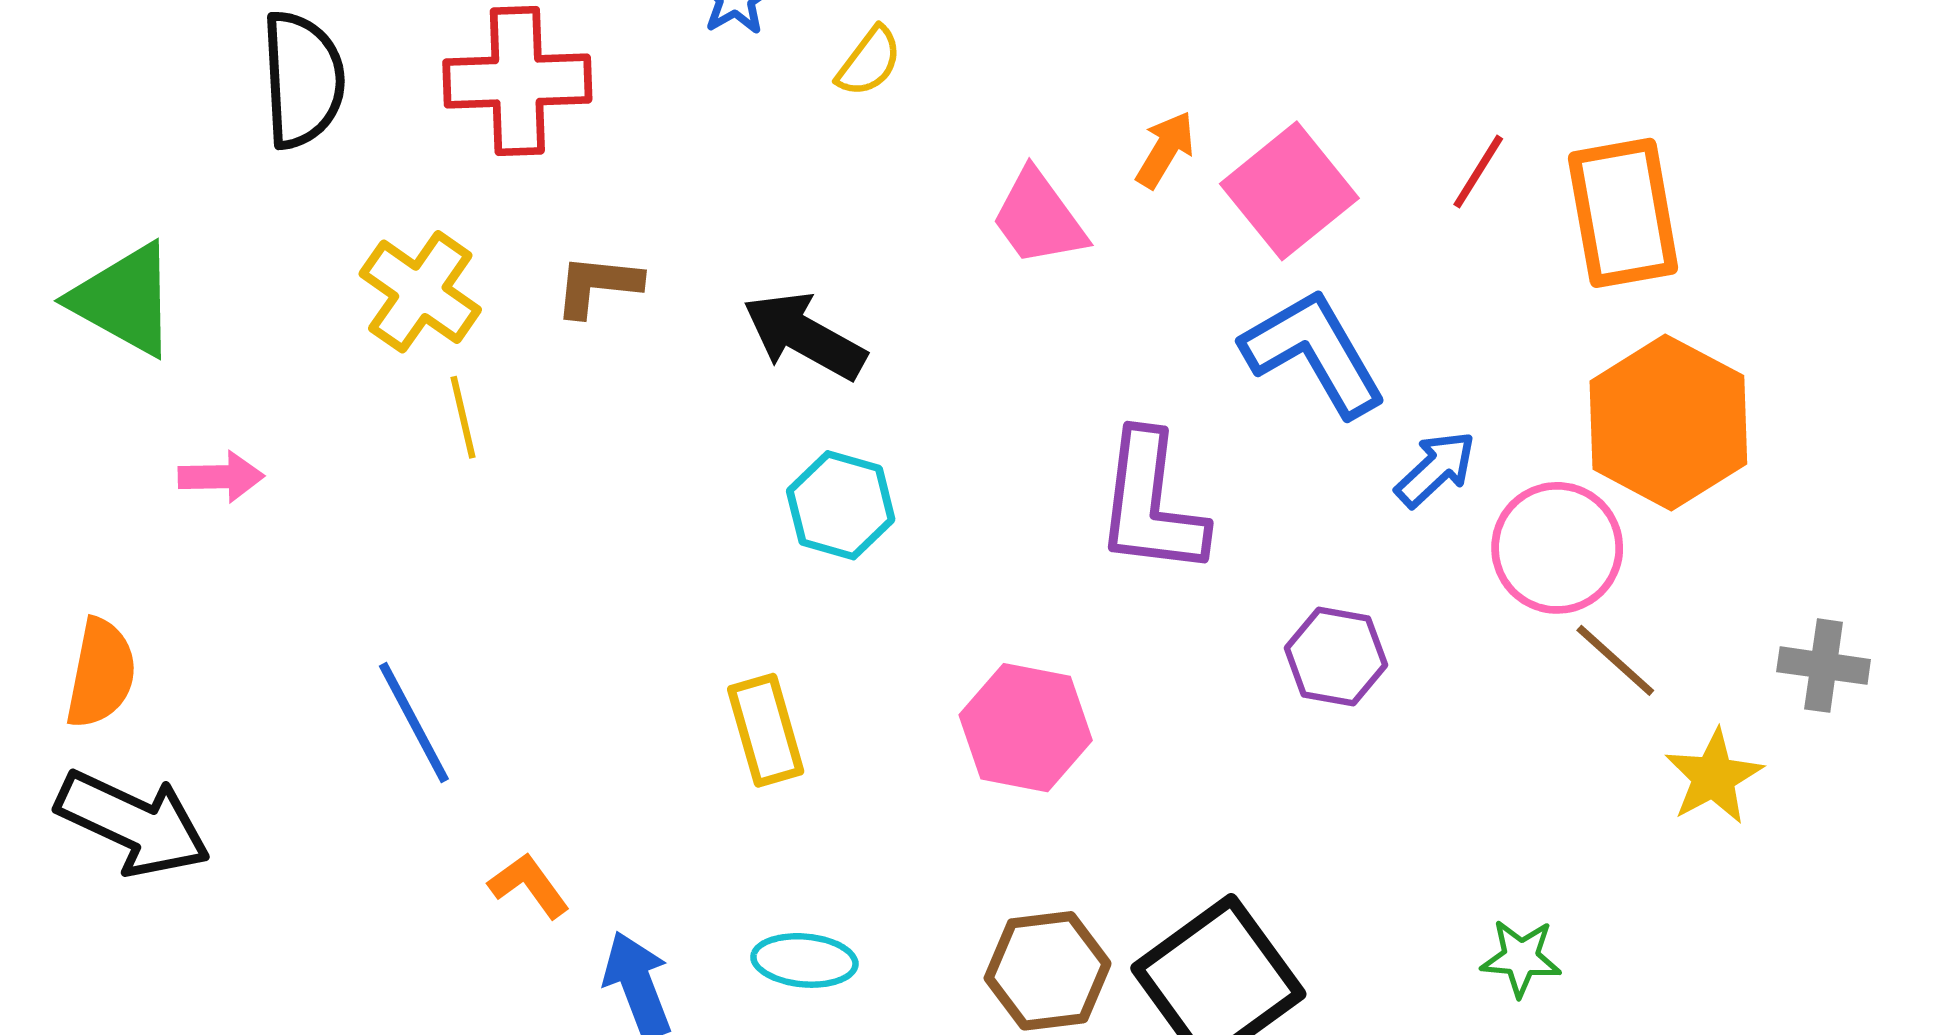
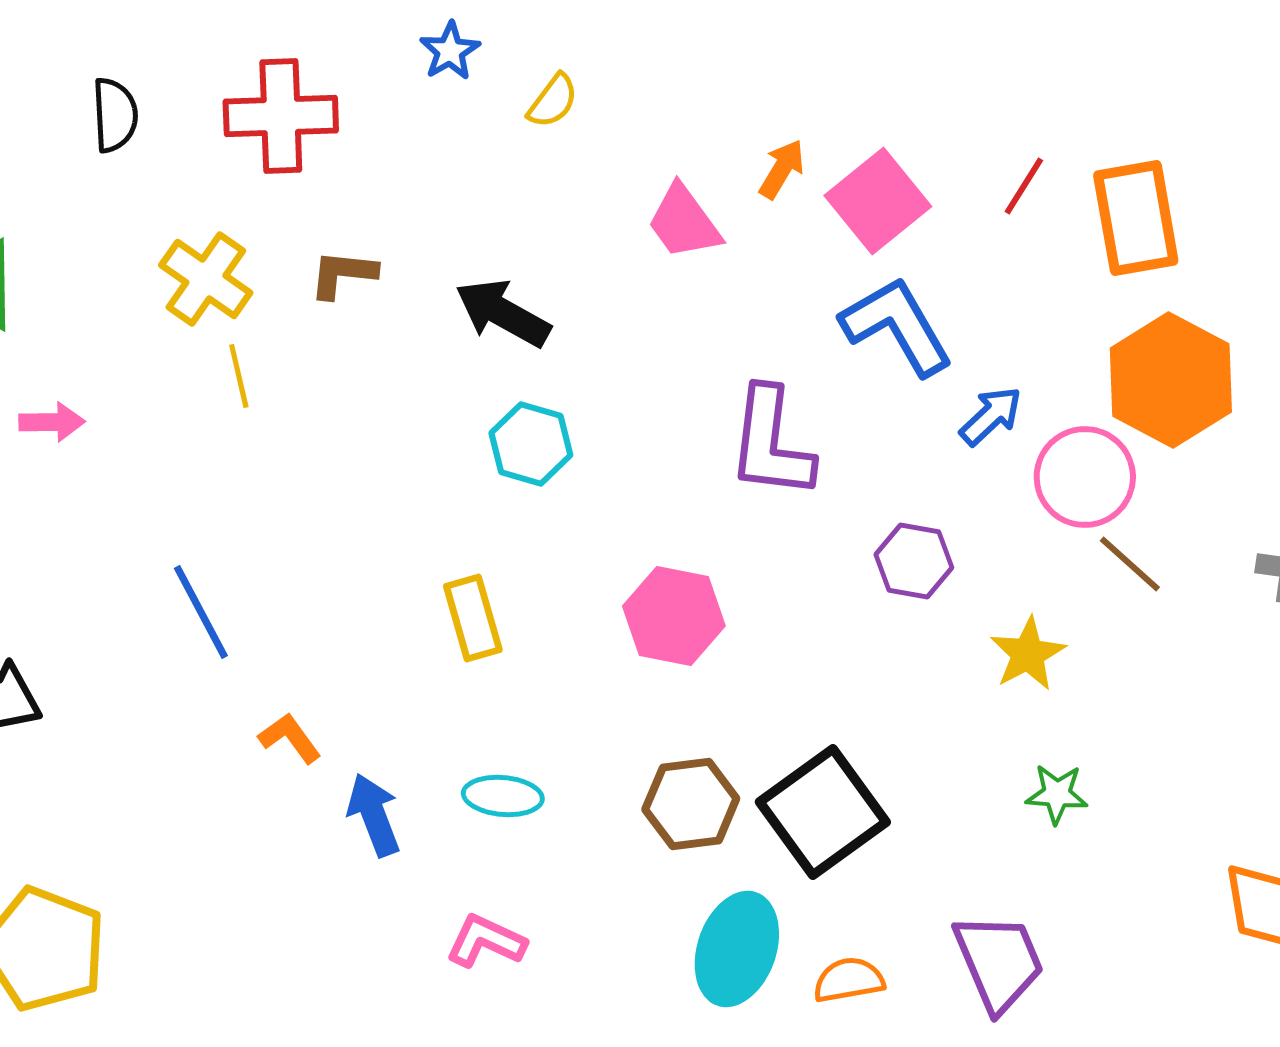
black semicircle: (303, 80) -> (115, 115), size x0.7
yellow star: (1714, 777) -> (1028, 654), moved

